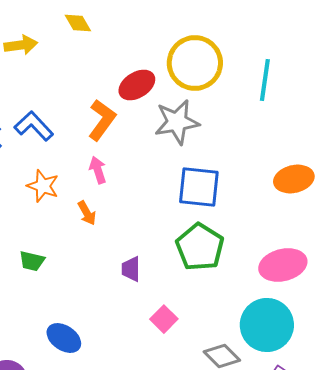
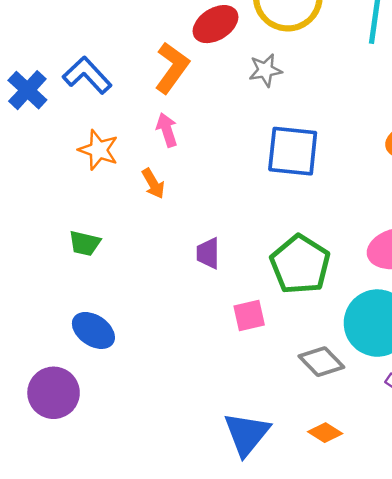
gray star: (177, 122) -> (265, 70), size x0.6
green pentagon: (200, 247) -> (300, 264), moved
pink square: (164, 319) -> (249, 316), turned 32
blue ellipse: (64, 338) -> (93, 330), moved

